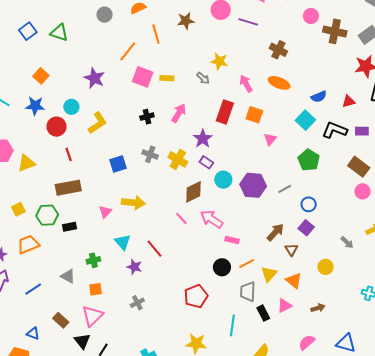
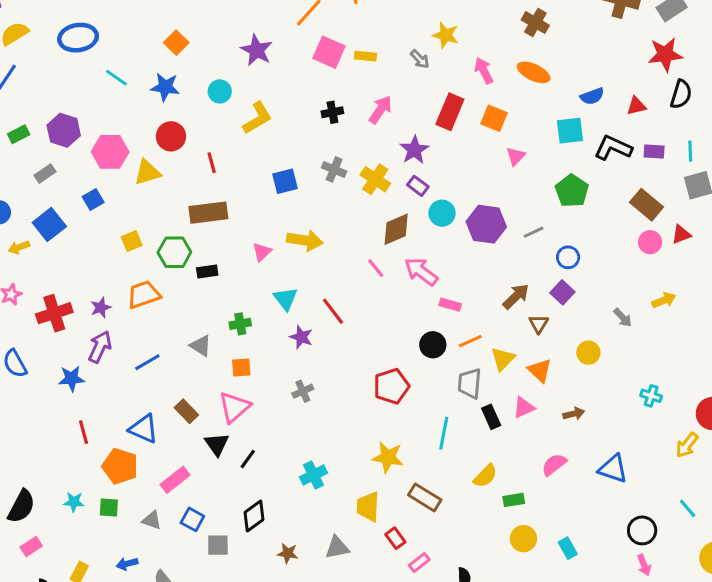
cyan square: (305, 120) -> (570, 131), turned 36
red circle: (57, 127) -> (171, 136), moved
blue triangle: (33, 333) -> (144, 429), size x1.5

